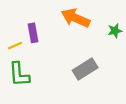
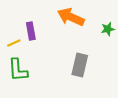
gray rectangle: (85, 69) -> (80, 65), turned -45

